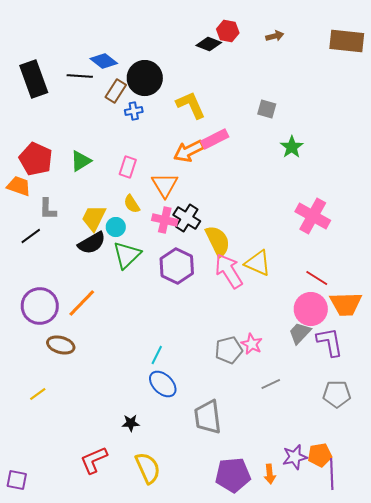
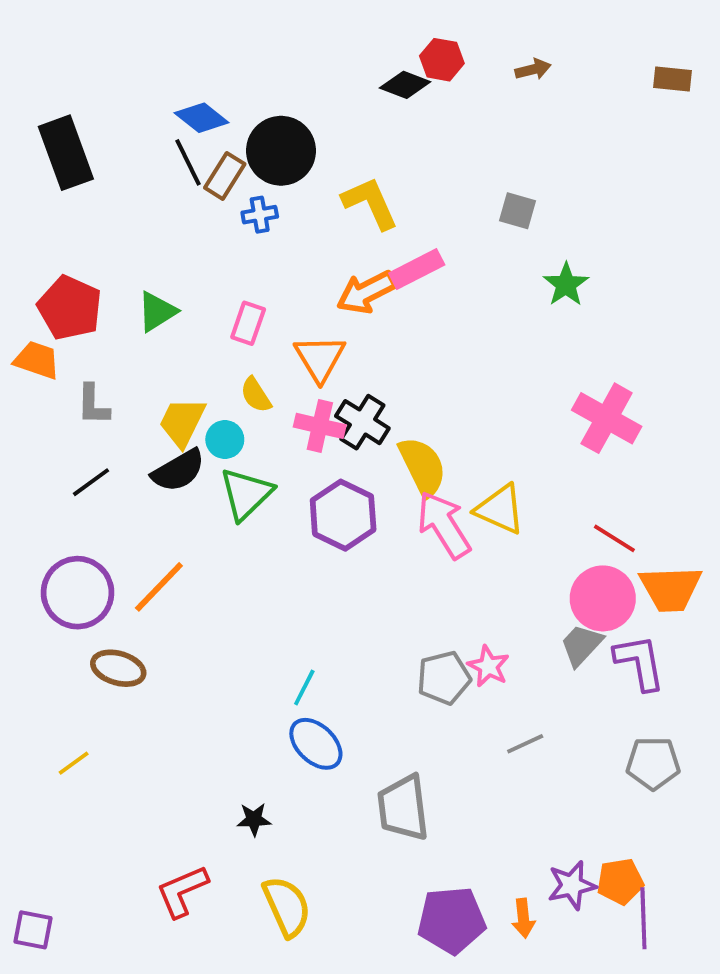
brown rectangle: (347, 41) -> (673, 79), size x0.6
black line: (80, 76) -> (188, 162), moved, turned 60
black line: (31, 236) -> (91, 482), moved

